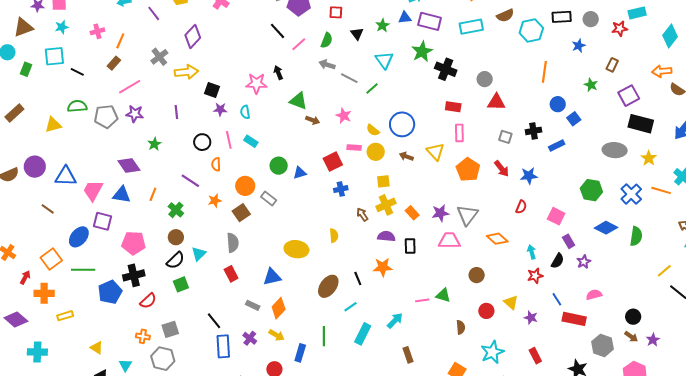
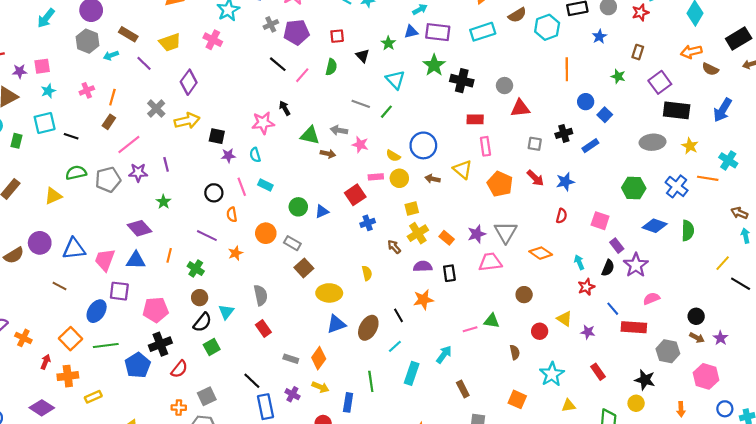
gray arrow: (327, 65) -> (339, 130), moved
purple line: (176, 112) -> (166, 164), moved
brown square: (241, 213) -> (304, 268), moved
purple star: (584, 262) -> (636, 265), size x1.6
blue triangle: (272, 277) -> (336, 324), moved

